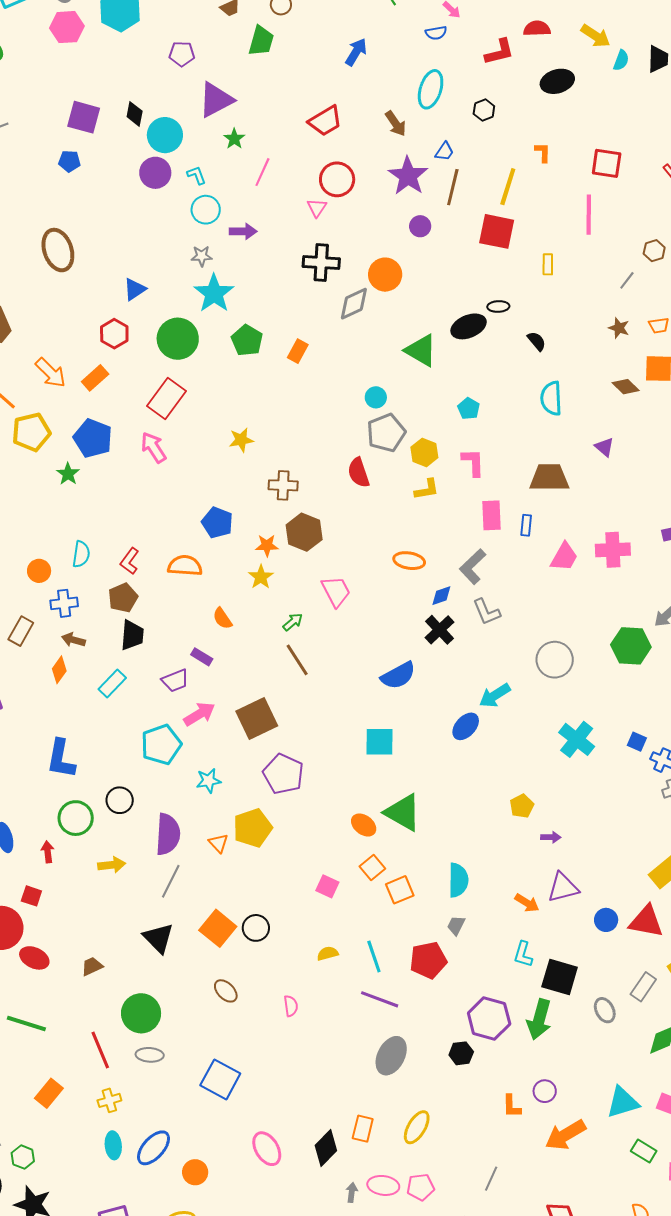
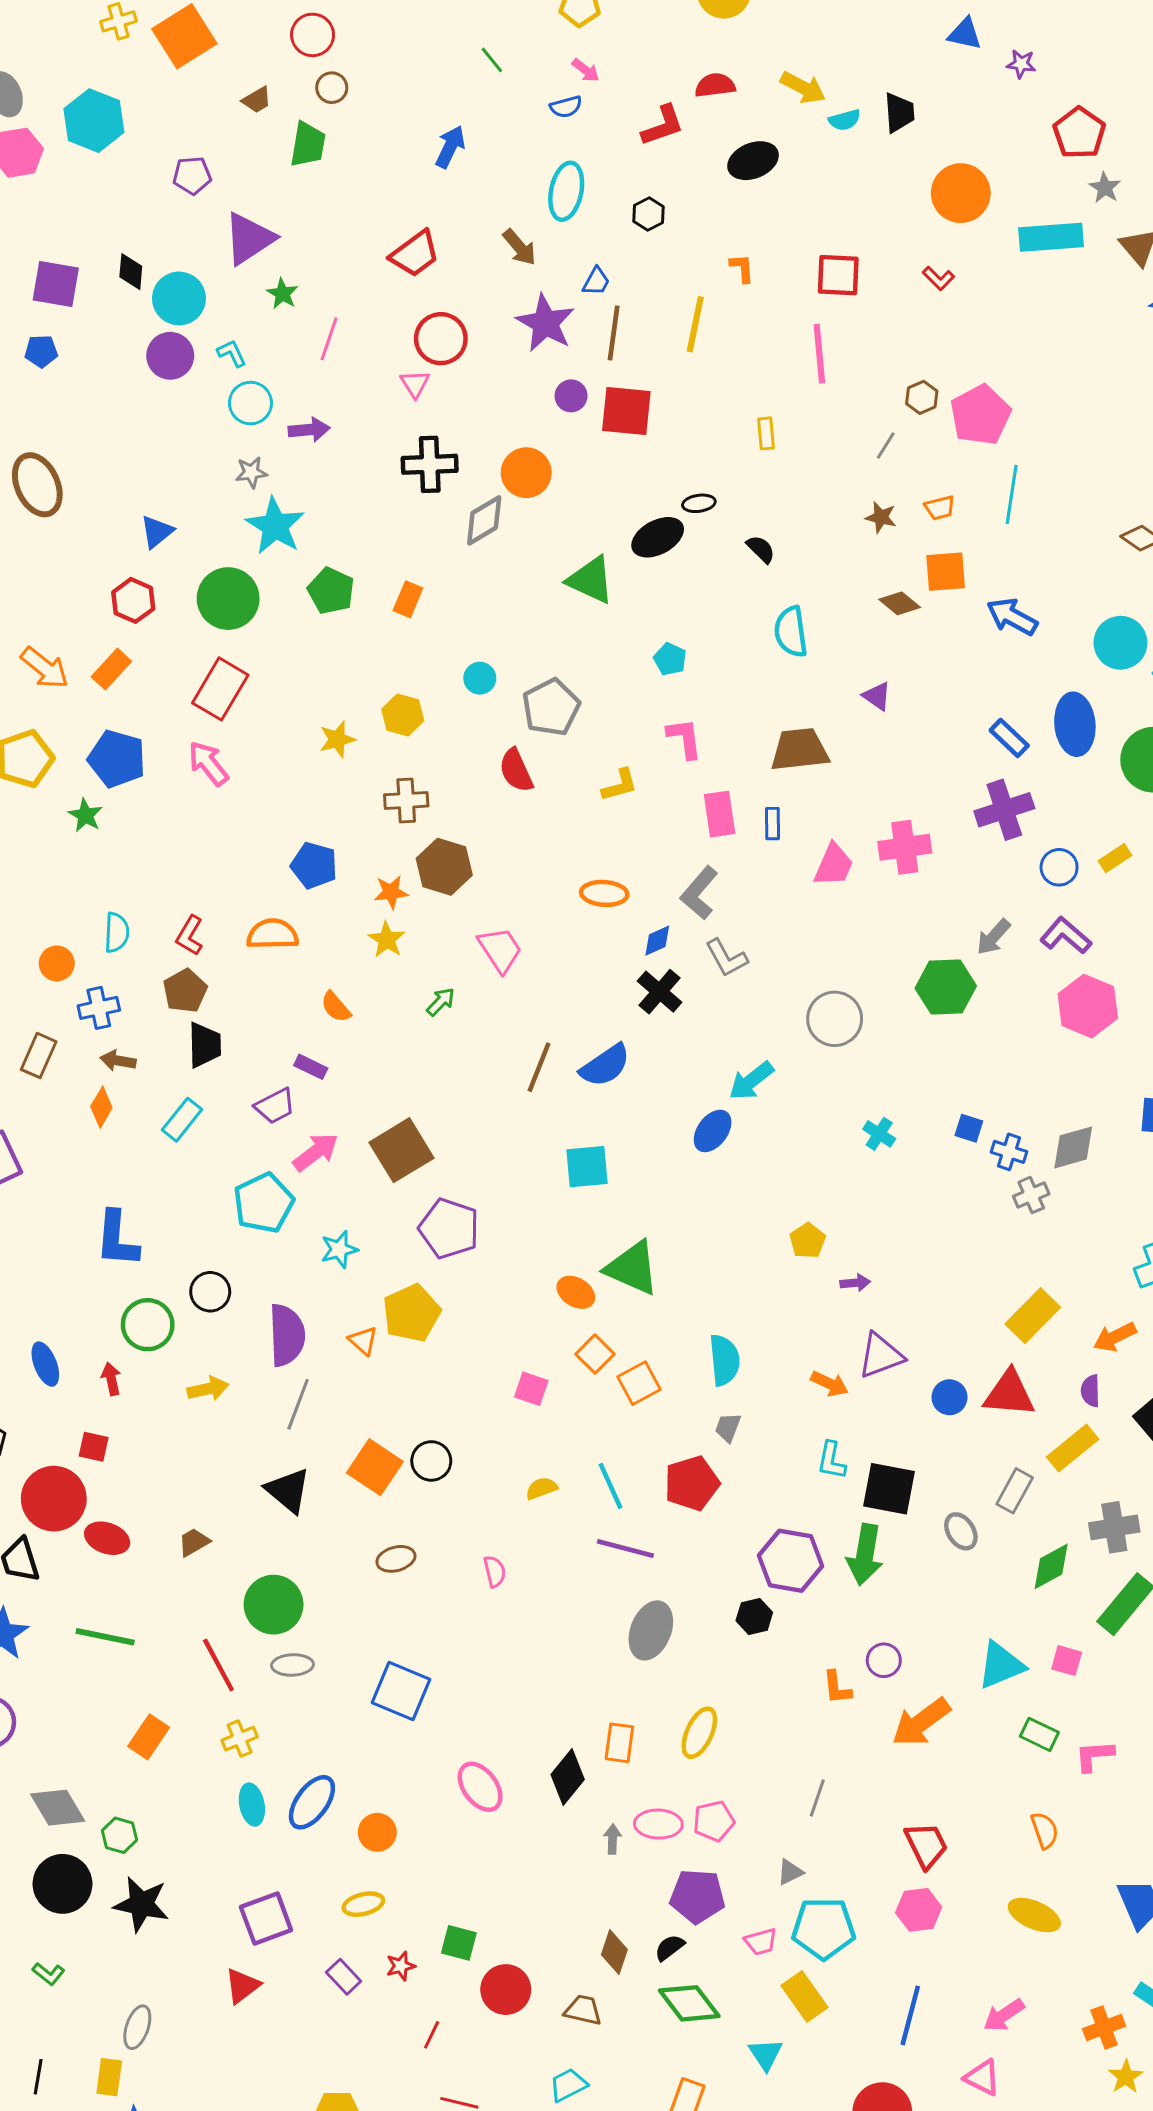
cyan semicircle: (621, 60) -> (845, 120), turned 60
red square: (497, 231) -> (626, 411), moved
cyan circle: (376, 397) -> (480, 678), moved
yellow hexagon: (424, 452) -> (403, 715), moved
brown line: (297, 660) -> (539, 1067), moved, turned 60
cyan cross: (577, 739) -> (879, 1134), size x0.6
brown ellipse: (226, 991) -> (396, 1559), turned -55

